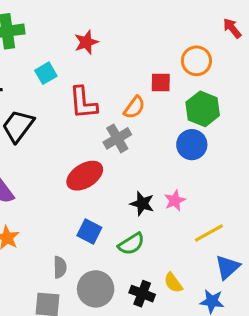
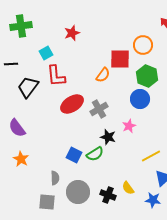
red square: (161, 83) -> (120, 59), size x1.5
red L-shape: (83, 103) -> (56, 76), moved
gray cross: (117, 138) -> (99, 109), moved
red ellipse: (85, 176) -> (72, 104), moved
pink star: (175, 200) -> (129, 126), moved
green semicircle: (131, 244) -> (95, 154), moved

